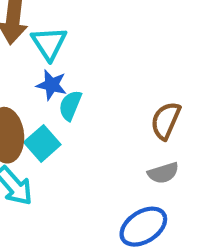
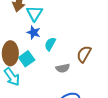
cyan semicircle: (70, 105) -> (50, 44), moved
gray semicircle: (163, 173) -> (63, 68), moved

